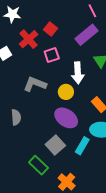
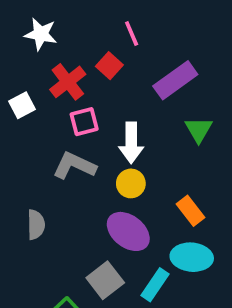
pink line: (92, 11) -> (132, 33), moved
pink square: (52, 55) -> (84, 122), moved
white arrow: (78, 73) -> (131, 143), moved

